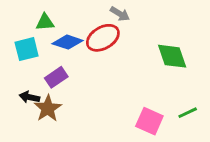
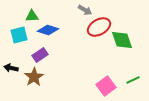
red ellipse: (103, 38) -> (99, 27), moved
black arrow: (29, 97) -> (11, 68), moved
pink square: (149, 121) -> (106, 86), turned 30

